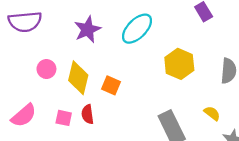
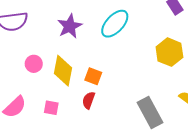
yellow hexagon: (179, 64) -> (169, 52), moved
red semicircle: (88, 114) -> (89, 100), moved, turned 30

